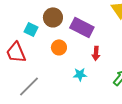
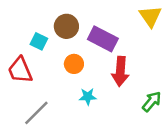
red arrow: (96, 53) -> (120, 71), size x1.6
cyan star: (80, 74) -> (88, 97), moved

